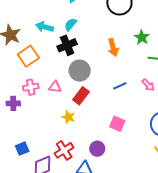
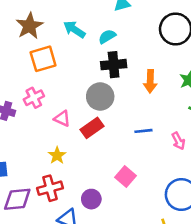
black cross: (67, 45) -> (114, 65), moved
pink cross: (31, 87) -> (34, 98), turned -35
pink triangle: (55, 87) -> (62, 119), moved
yellow star: (68, 117) -> (57, 155), moved

